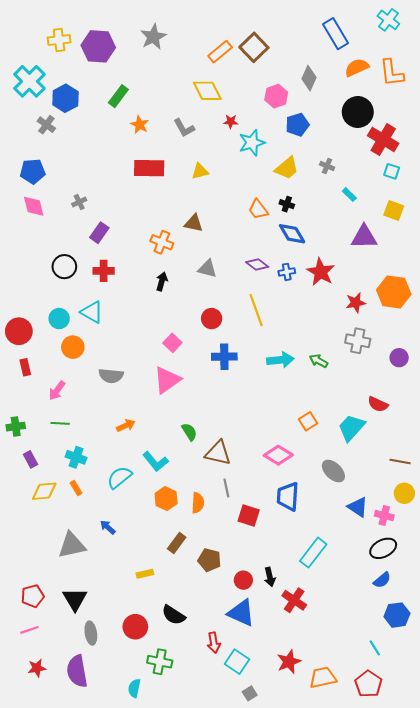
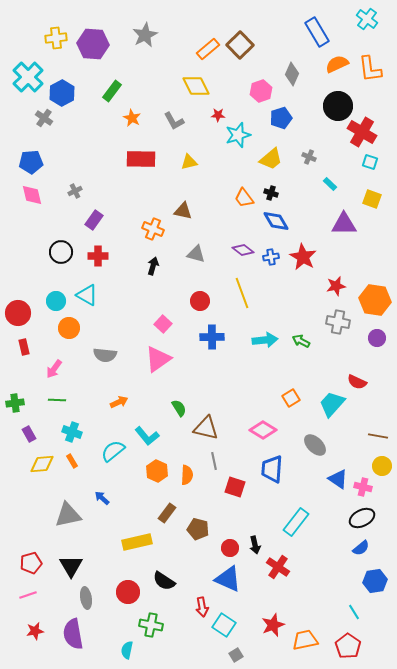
orange hexagon: (394, 292) -> (375, 300), moved
yellow rectangle: (145, 574) -> (137, 542), size x1.8

